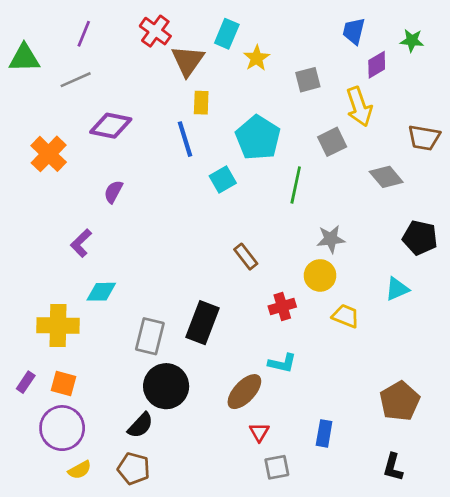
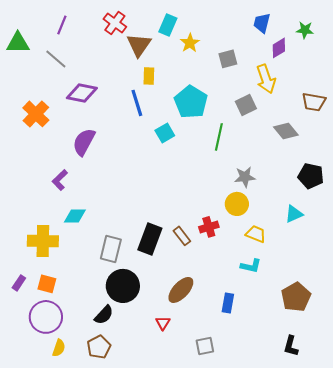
gray line: (76, 80) -> (56, 59), turned 65
purple semicircle: (113, 192) -> (84, 142), size x1.6
brown rectangle: (246, 257) -> (182, 236), moved
cyan L-shape: (282, 363) -> (251, 266), moved
red triangle: (259, 432) -> (163, 323), moved
blue rectangle: (324, 433) -> (228, 303), moved
brown pentagon: (134, 469) -> (99, 347), turned 30
yellow semicircle: (80, 470) -> (59, 348), turned -42

